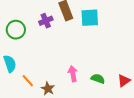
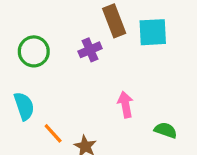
purple cross: (46, 21) -> (90, 50), moved
pink arrow: (73, 74) -> (125, 104), moved

